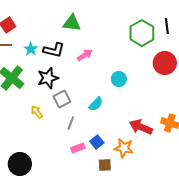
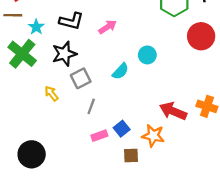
cyan star: (31, 49) -> (36, 27), moved
cyan semicircle: (96, 104) -> (120, 71), moved

